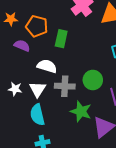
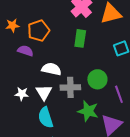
orange pentagon: (37, 26) -> (39, 31), turned -30
green rectangle: (61, 39) -> (80, 38), moved

